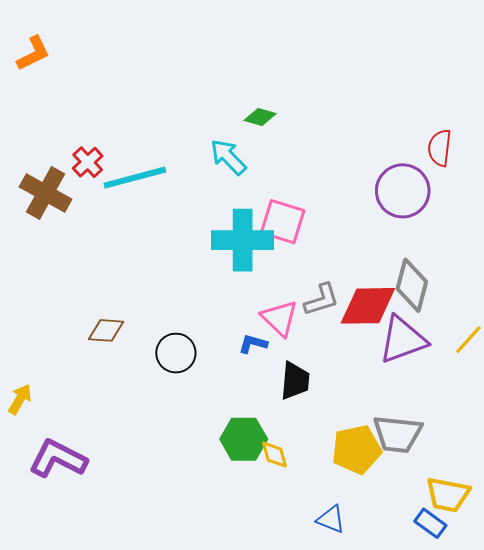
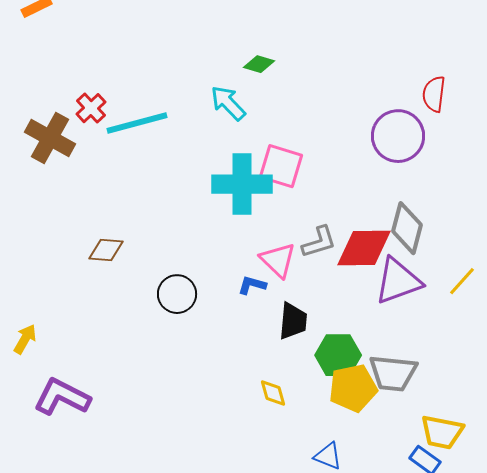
brown diamond: (106, 330) -> (106, 250), moved
green hexagon: (244, 439) -> (338, 355), moved

